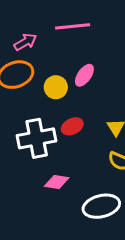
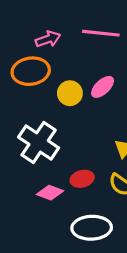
red ellipse: (72, 126) -> (82, 179), moved
white cross: (37, 138) -> (39, 142), turned 33

